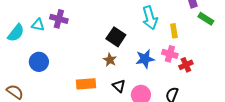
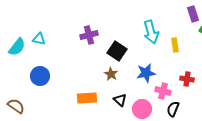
purple cross: (59, 19) -> (89, 35), moved, turned -30
pink cross: (170, 54) -> (163, 91), moved
red cross: (186, 65) -> (187, 79), turned 32

